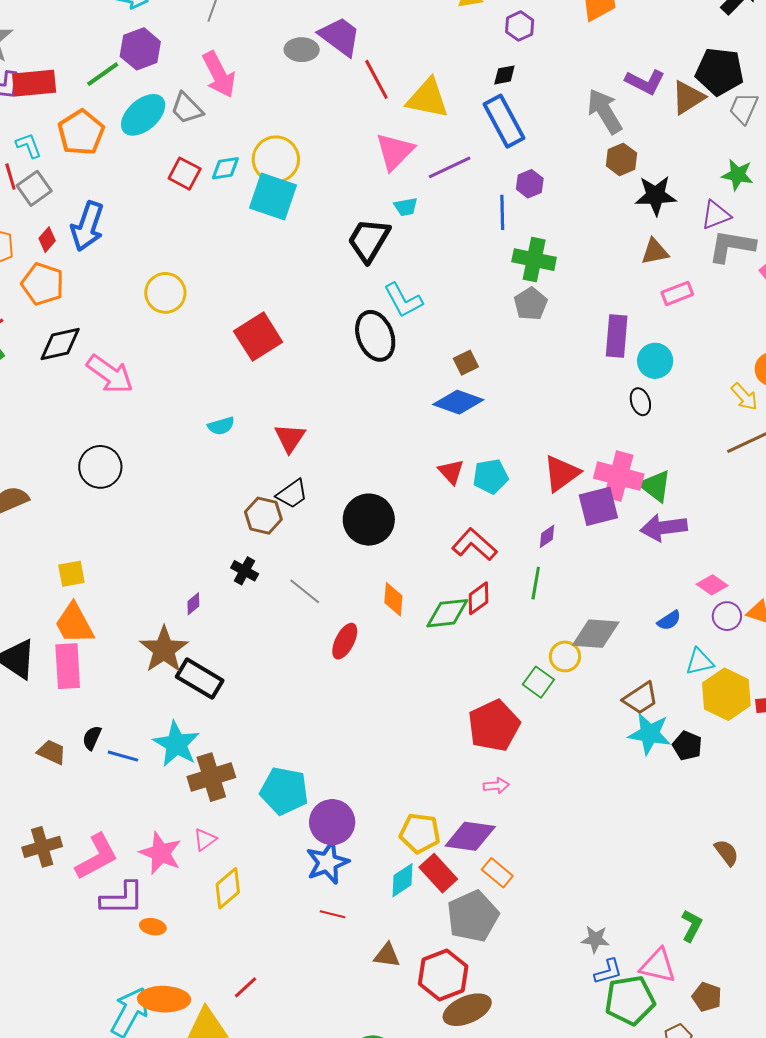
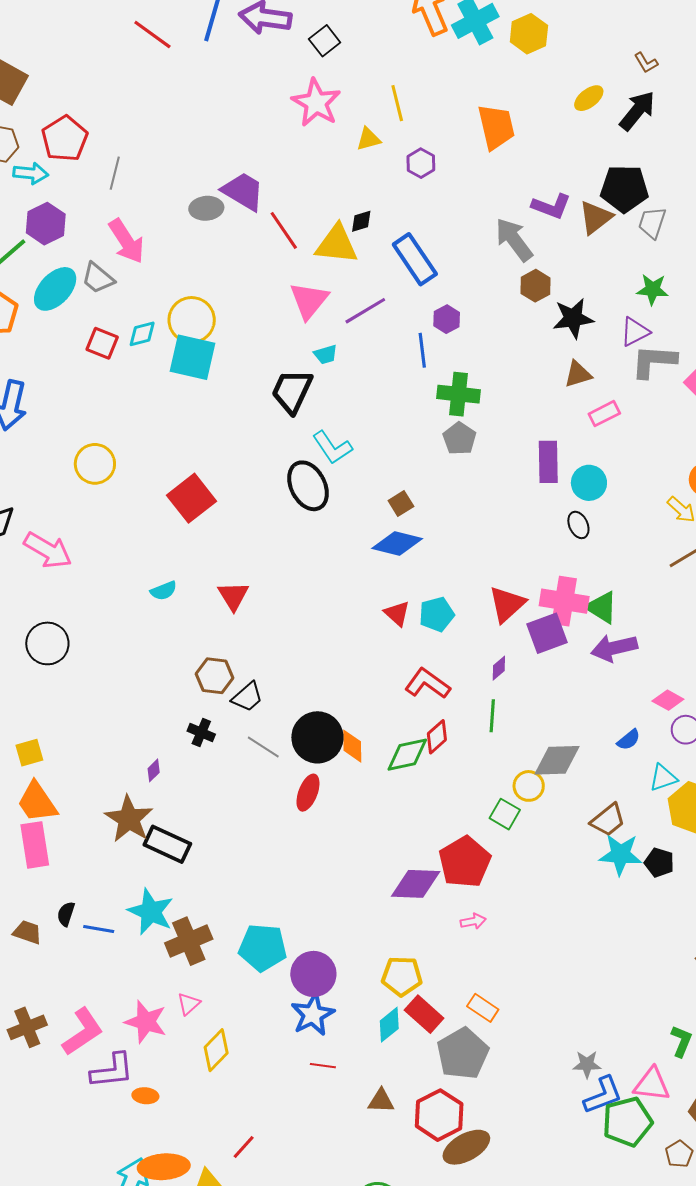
black diamond: (504, 75) -> (361, 221), moved
black trapezoid: (292, 494) -> (247, 697), moved
black circle: (369, 520) -> (317, 737), moved
purple diamond: (470, 836) -> (416, 884), moved
blue L-shape: (608, 972) -> (603, 1095), size x1.4

